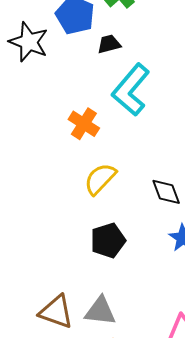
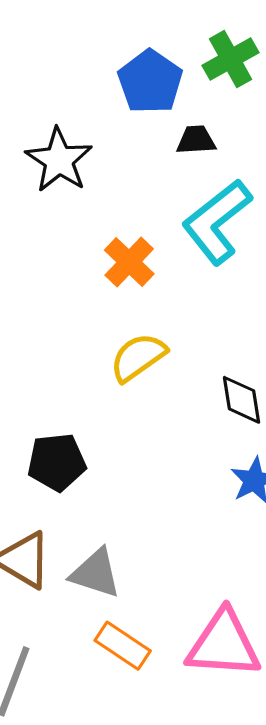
black star: (29, 42) -> (59, 160), moved
black pentagon: (108, 240) -> (57, 462), moved

